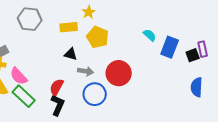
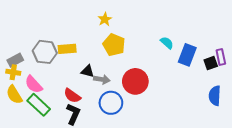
gray hexagon: (30, 19) -> (45, 52), moved
yellow rectangle: (69, 27) -> (67, 49), moved
black triangle: (71, 54) -> (88, 71), moved
red semicircle: (57, 87) -> (72, 96), turned -84

